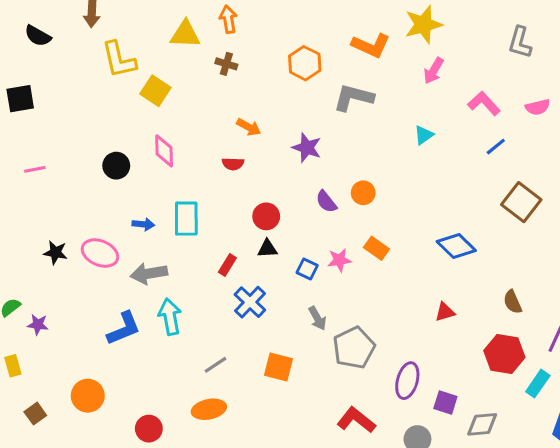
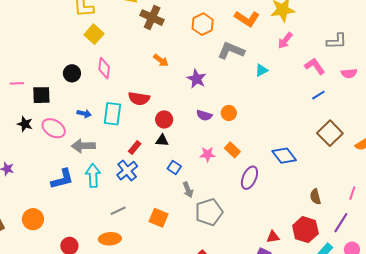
gray L-shape: (520, 42) -> (337, 41), moved, turned -115
brown cross: (226, 64) -> (152, 18), size x1.6
yellow square: (155, 91) -> (94, 34), moved
black square: (20, 99) -> (41, 95), moved
cyan triangle: (424, 135) -> (261, 70), moved
red semicircle: (233, 164) -> (139, 99), moved, size x1.5
pink line: (35, 169) -> (17, 83), moved
purple semicircle: (326, 202) -> (204, 115), turned -42
blue square: (307, 269) -> (174, 167), moved
blue cross: (250, 302) -> (127, 171), moved
red triangle: (445, 312) -> (273, 237), moved
purple ellipse: (407, 381) -> (249, 178), moved

